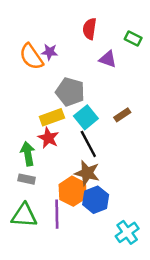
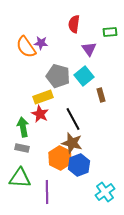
green rectangle: (133, 39) -> (110, 32), turned -32
purple triangle: (108, 59) -> (89, 49), turned 35
brown rectangle: (122, 115) -> (101, 95), turned -72
cyan square: (86, 117) -> (84, 76), moved
purple line: (57, 214) -> (47, 192), moved

